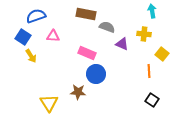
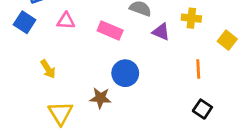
pink rectangle: (87, 53) -> (110, 30), moved
yellow square: (162, 54) -> (227, 40), moved
yellow arrow: (31, 56) -> (48, 69), moved

